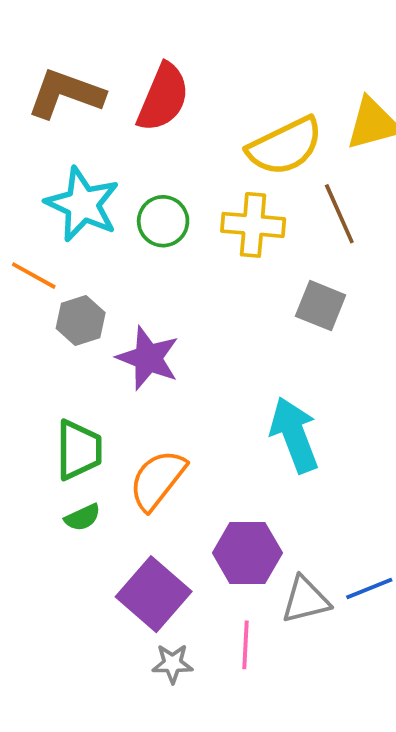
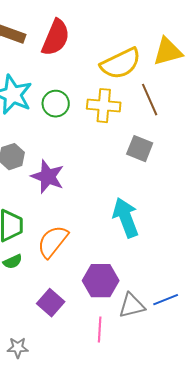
purple square: (154, 594) -> (51, 303), size x0.7
gray star: (172, 664) -> (18, 348), moved

